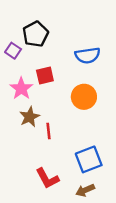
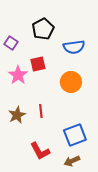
black pentagon: (35, 34) -> (43, 29), moved
brown star: (30, 117) -> (17, 115), moved

